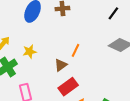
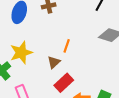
yellow star: (30, 52) -> (21, 53), size x1.6

